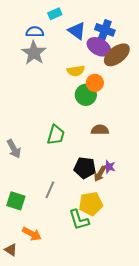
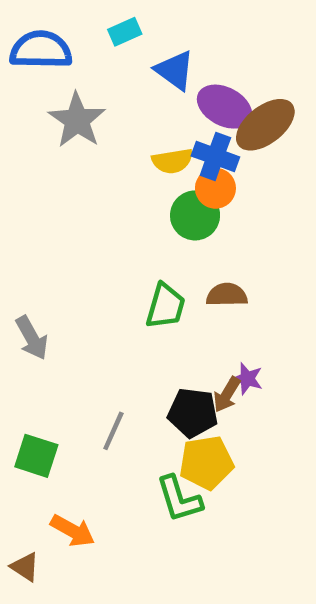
blue cross: (105, 30) -> (215, 156), moved
blue semicircle: (35, 32) -> (41, 50), moved, size x1.5
green trapezoid: (56, 135) -> (166, 306), moved
black pentagon: (85, 168) -> (193, 413), moved

